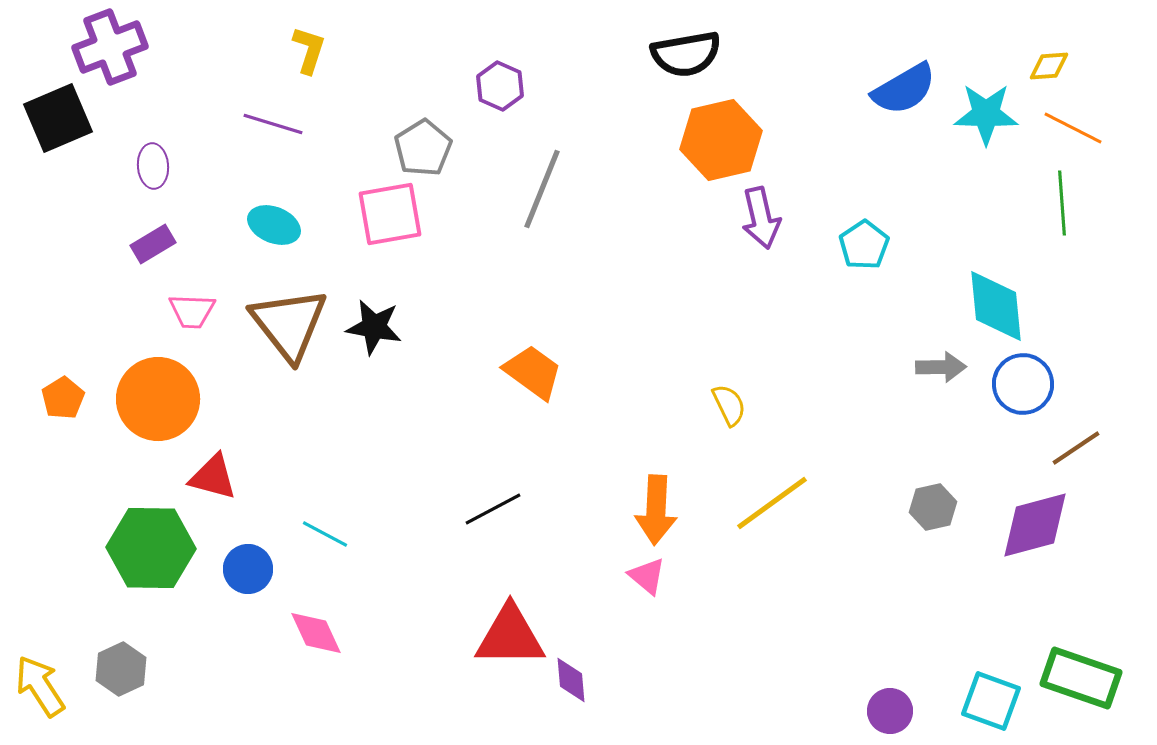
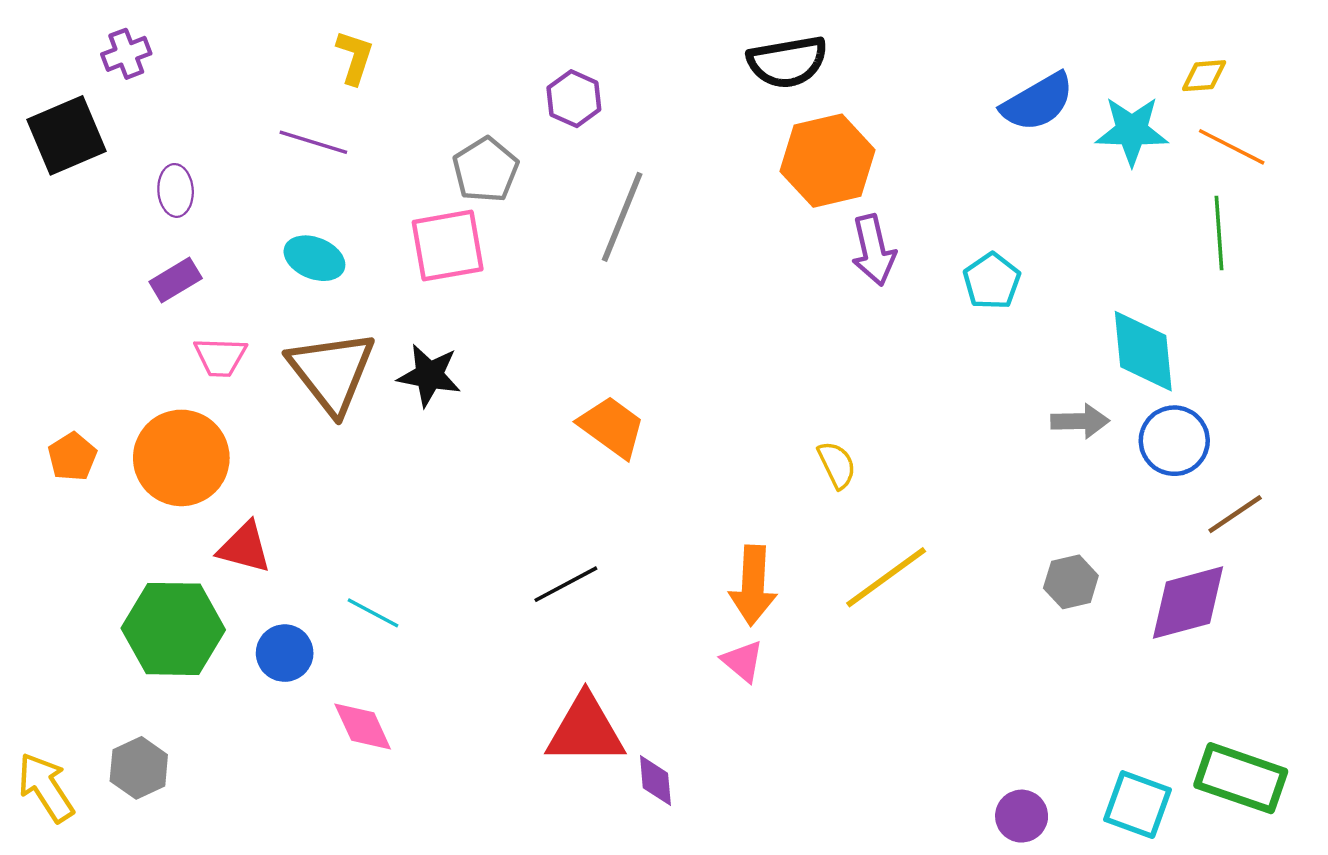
purple cross: (110, 47) -> (126, 54), size x0.6

